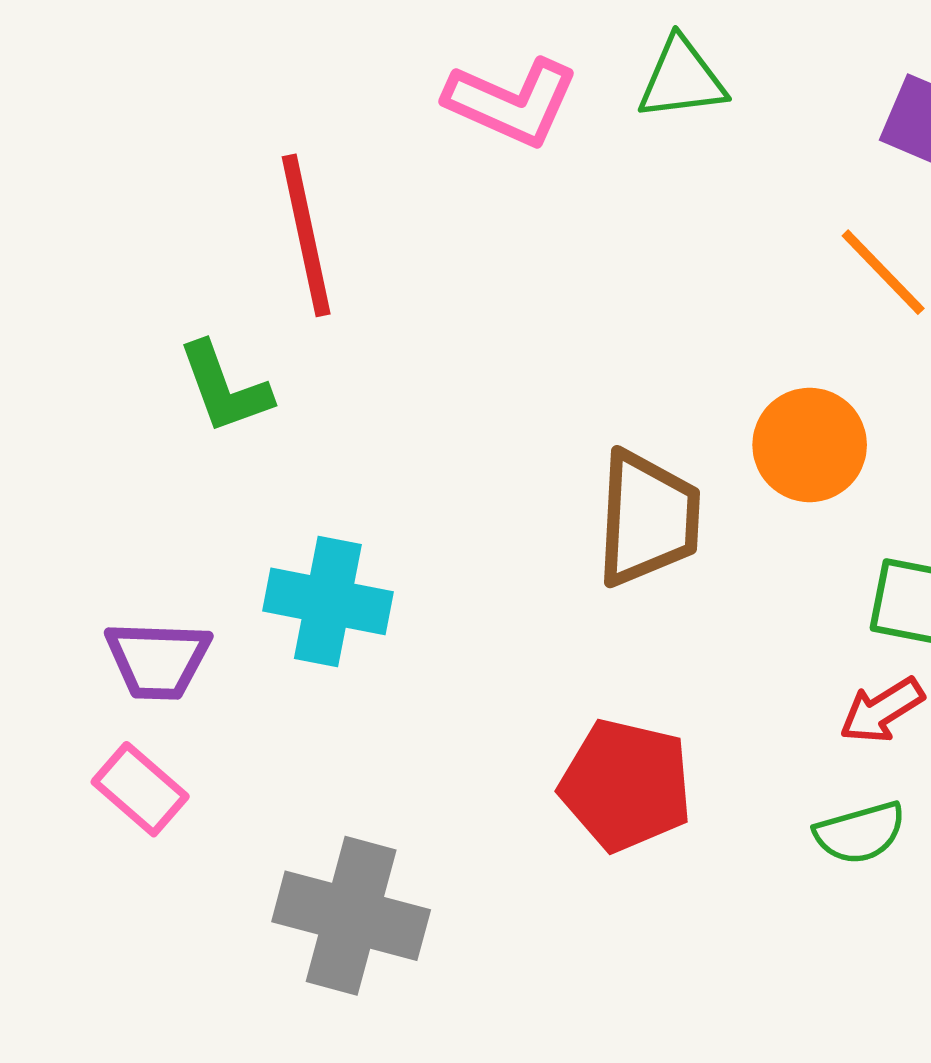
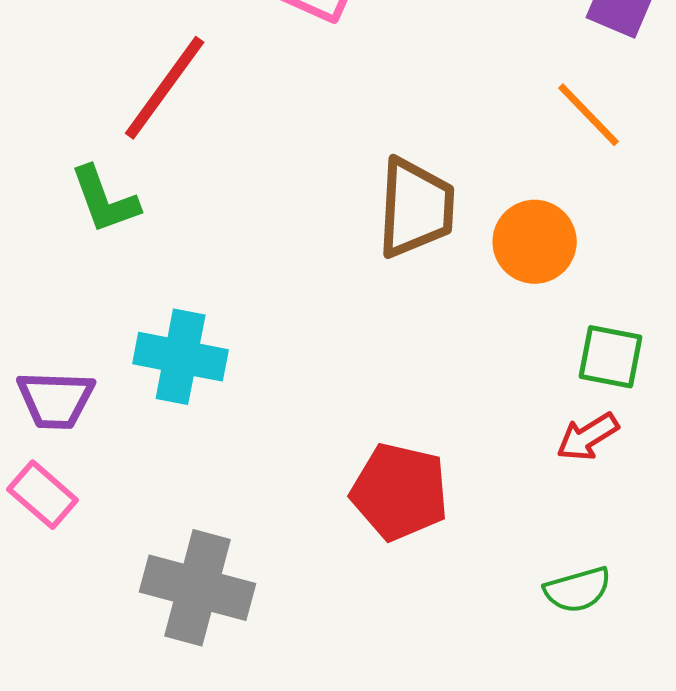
red line: (306, 235) -> (165, 88), turned 48
brown trapezoid: (648, 518) -> (416, 208), moved
green semicircle: (860, 833) -> (578, 590), moved

